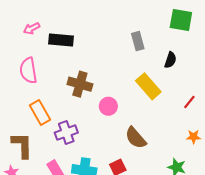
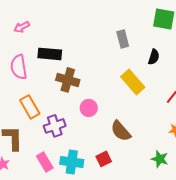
black rectangle: (61, 40) -> (50, 54), moved
pink circle: (108, 106) -> (89, 108), moved

